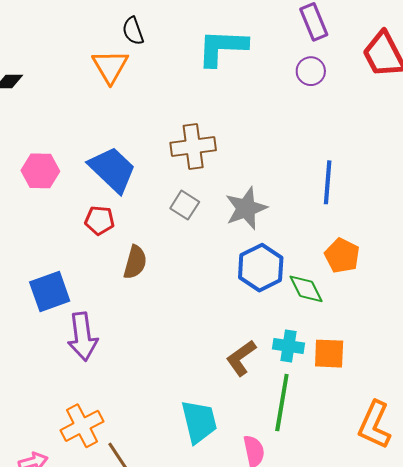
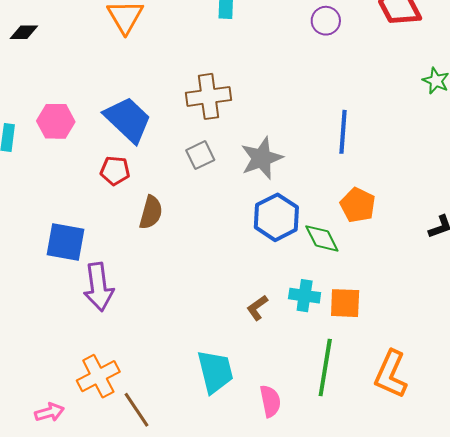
gray square: (185, 205) -> (200, 155), turned 32
blue square: (50, 292) -> (66, 242), turned 30
brown L-shape: (241, 358) -> (257, 308), size x0.7
green line: (282, 403) -> (325, 367), moved

